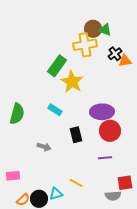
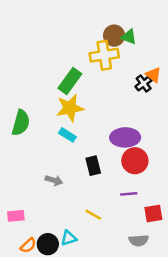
black cross: (115, 54) -> (144, 83), moved
orange triangle: (125, 61) -> (153, 75), turned 48
yellow star: (72, 82) -> (70, 108), moved, turned 30
green semicircle: (17, 114) -> (21, 123), moved
yellow line: (76, 183) -> (93, 215), moved
red square: (125, 183) -> (153, 213), moved

